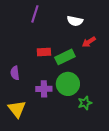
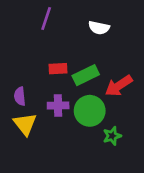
red arrow: (89, 42) -> (119, 86), moved, size x1.5
purple cross: (44, 89) -> (58, 106), moved
yellow triangle: (17, 109) -> (25, 124), moved

